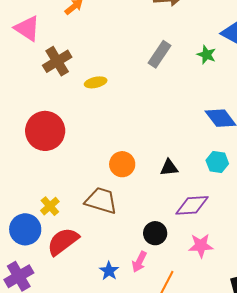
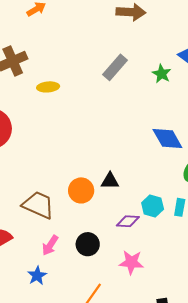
cyan hexagon: (217, 162) -> (153, 206), moved
orange circle: (122, 164) -> (81, 190), moved
purple diamond: (192, 205) -> (128, 221), size x0.7
pink arrow: (139, 262) -> (50, 245), moved

